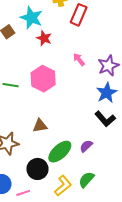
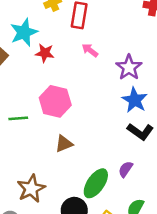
cyan star: (31, 18) -> (24, 32), turned -30
pink arrow: (79, 59) -> (90, 50), moved
brown triangle: (40, 126) -> (64, 144), moved

